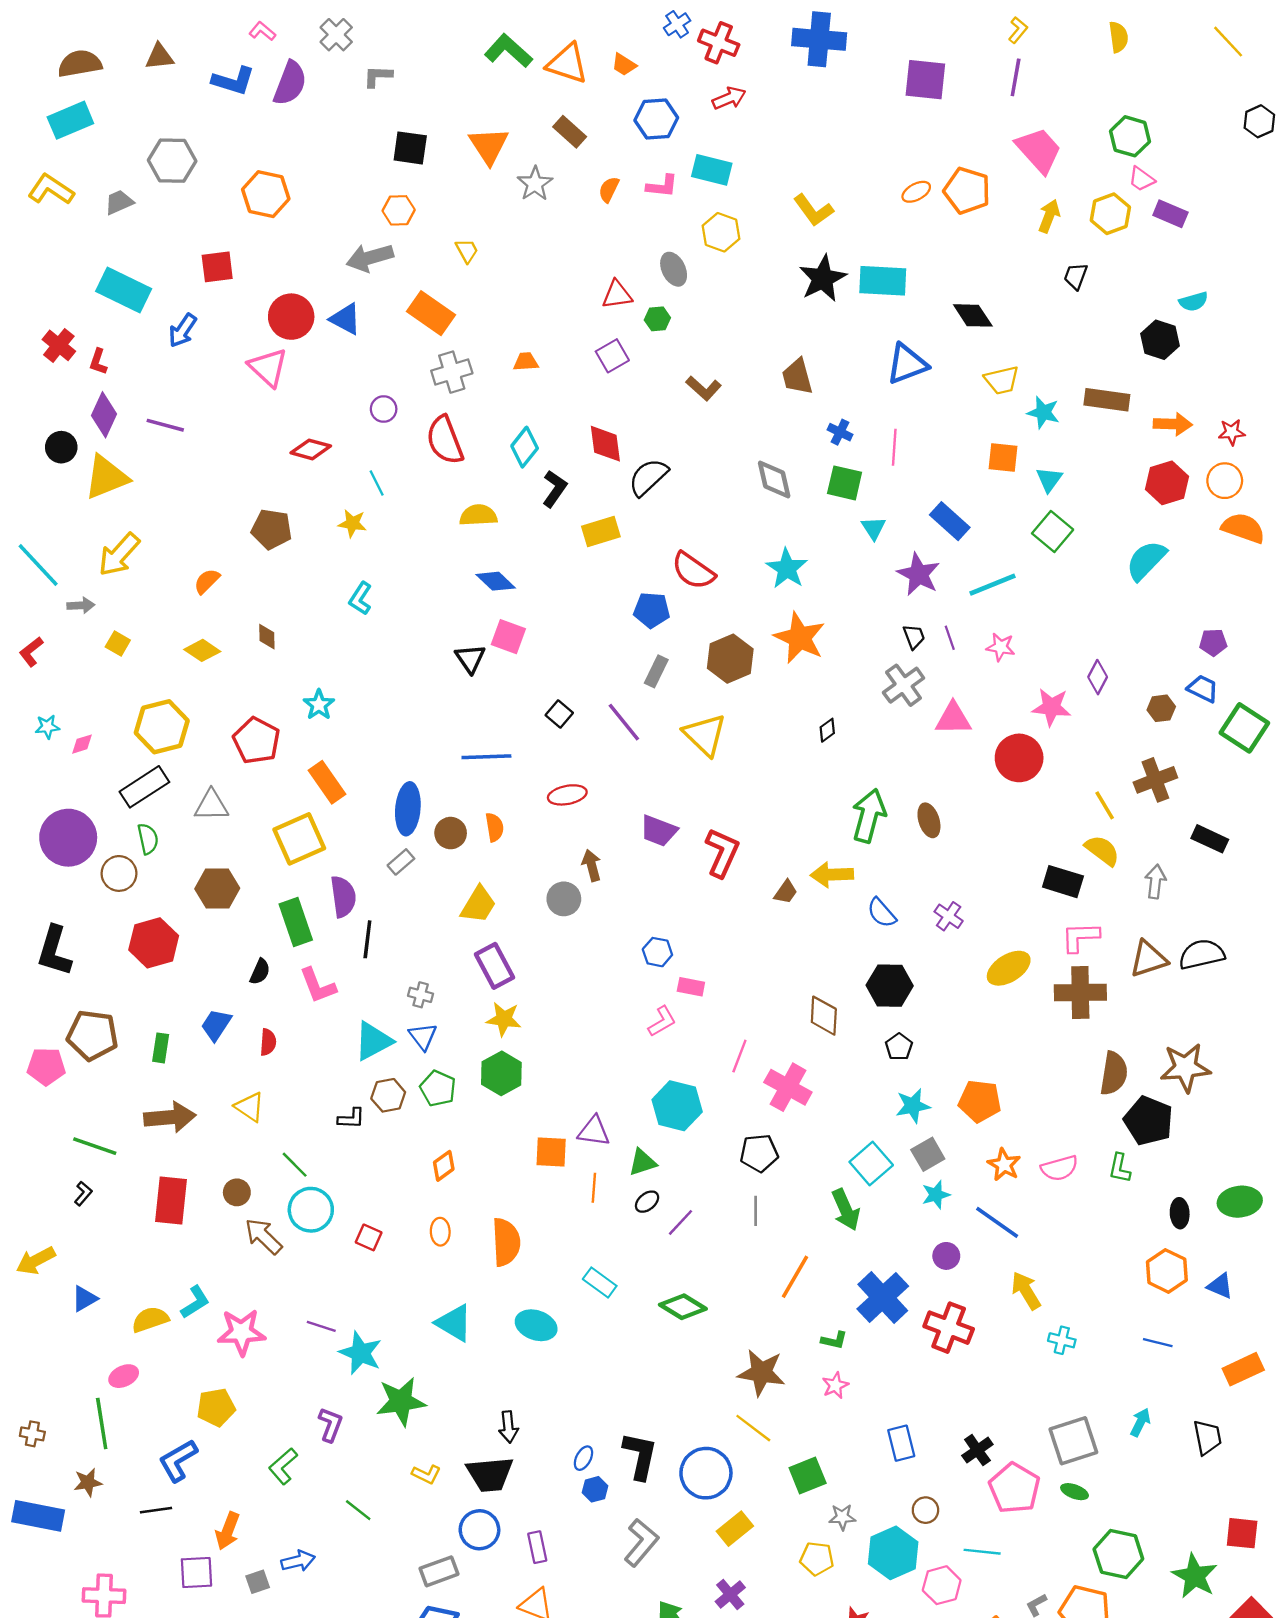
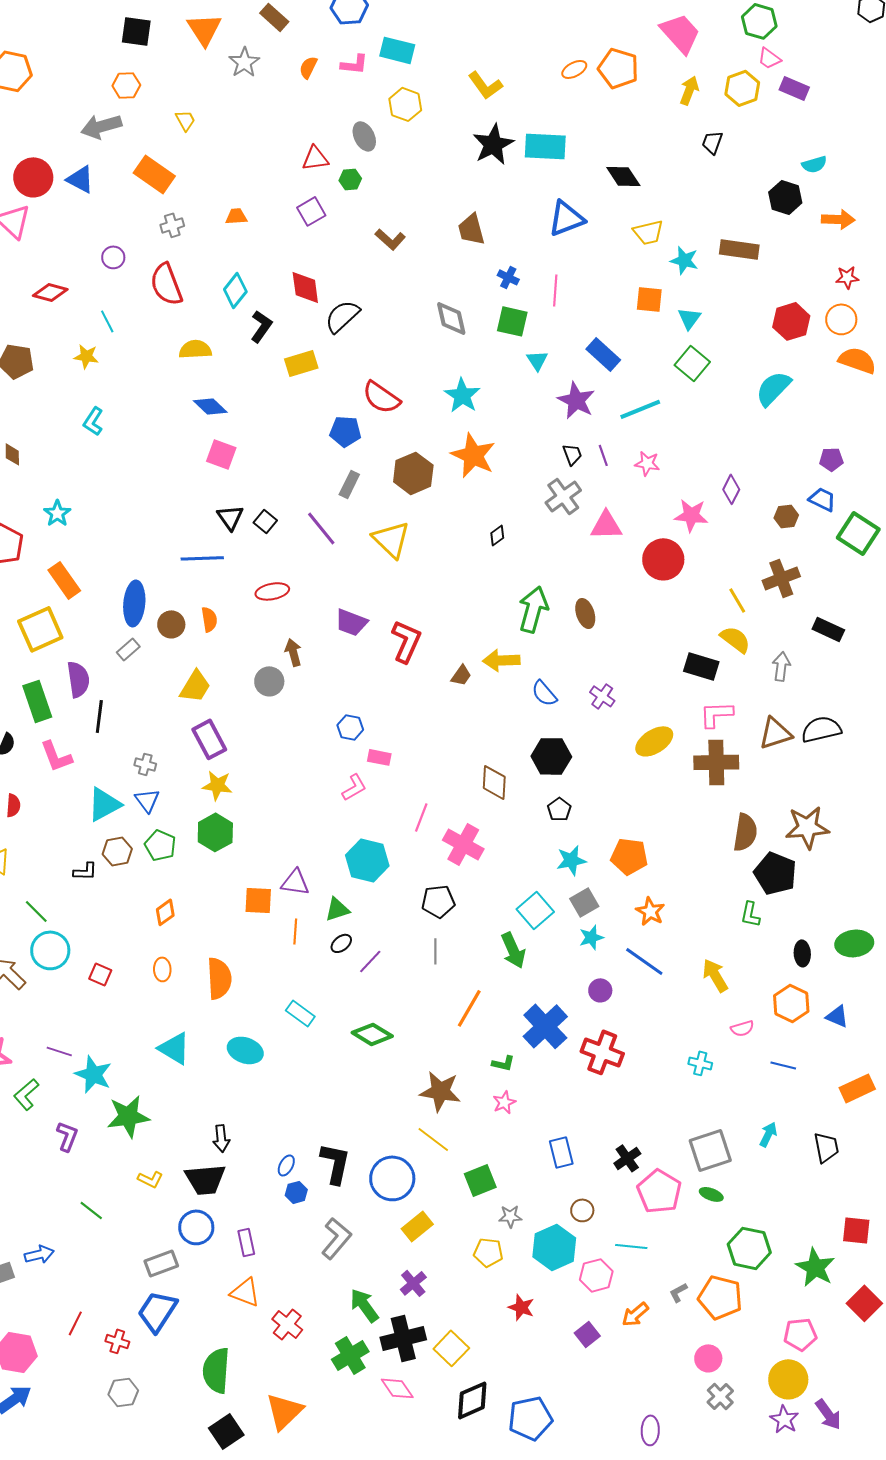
gray cross: (452, 372) -> (172, 225), size x0.7
orange arrow: (1173, 424) -> (838, 219), moved
black triangle: (470, 659) -> (230, 517), moved
pink semicircle: (1060, 1168) -> (742, 1028), moved, size x0.7
yellow arrow: (1026, 1291) -> (715, 975), moved
green L-shape: (283, 1466) -> (26, 1094), moved

